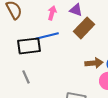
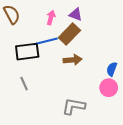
brown rectangle: (84, 28) -> (69, 34), moved
brown arrow: (94, 63) -> (73, 60), moved

